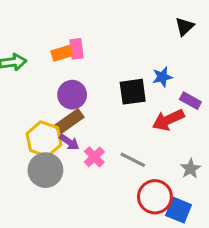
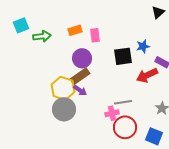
pink rectangle: (77, 49) -> (95, 35), moved
pink cross: (94, 157) -> (112, 113), moved, turned 32
gray line: (133, 160) -> (123, 102), turned -36
red circle: (155, 197) -> (125, 127), moved

